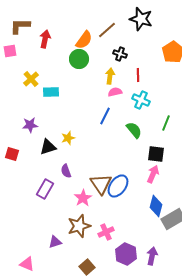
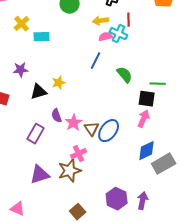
yellow arrow: (110, 76) -> (101, 21), turned -105
cyan cross: (141, 100) -> (119, 34), moved
green line: (166, 123) -> (158, 84), moved, turned 70
brown triangle: (101, 184) -> (92, 129), size x0.7
pink star: (83, 198) -> (74, 123), moved
blue diamond: (156, 206) -> (147, 151), turned 50
pink cross: (106, 232) -> (79, 154), moved
purple triangle: (55, 242) -> (40, 175), moved, size x1.5

